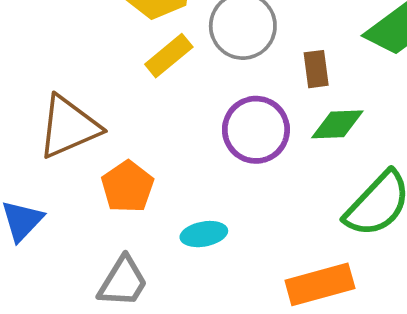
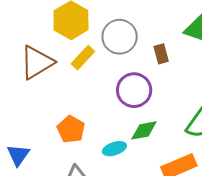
green diamond: (337, 124) -> (144, 130), moved
brown triangle: (69, 127) -> (37, 62), moved

